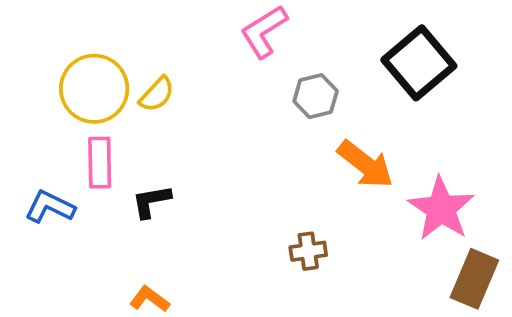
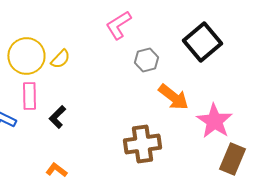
black L-shape: (151, 201) -> (57, 117), turned -35
brown cross: (308, 251) -> (142, 144), size x1.8

